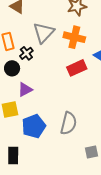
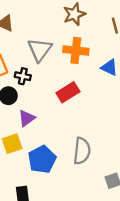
black cross: (26, 53) -> (23, 76), turned -32
red rectangle: (77, 68) -> (68, 92), moved

